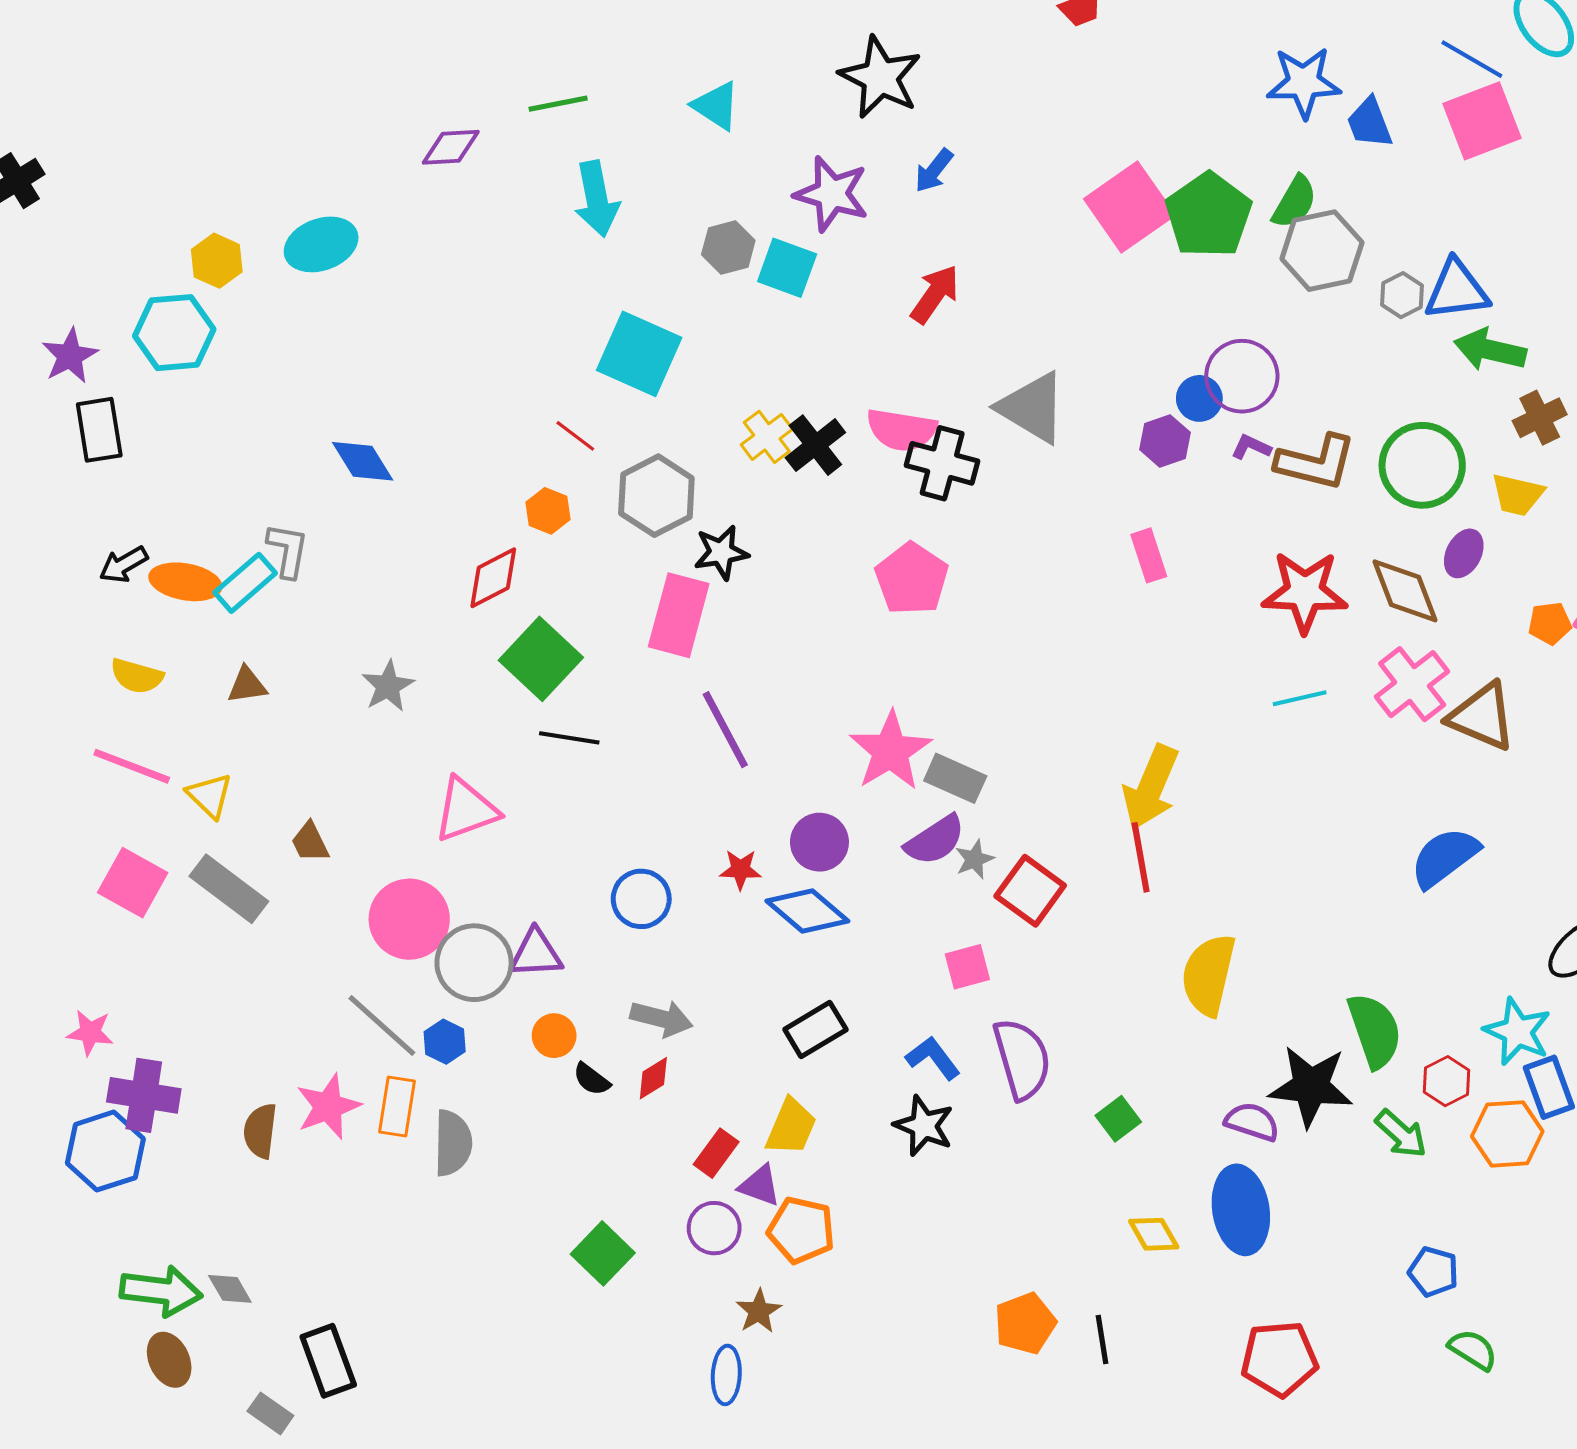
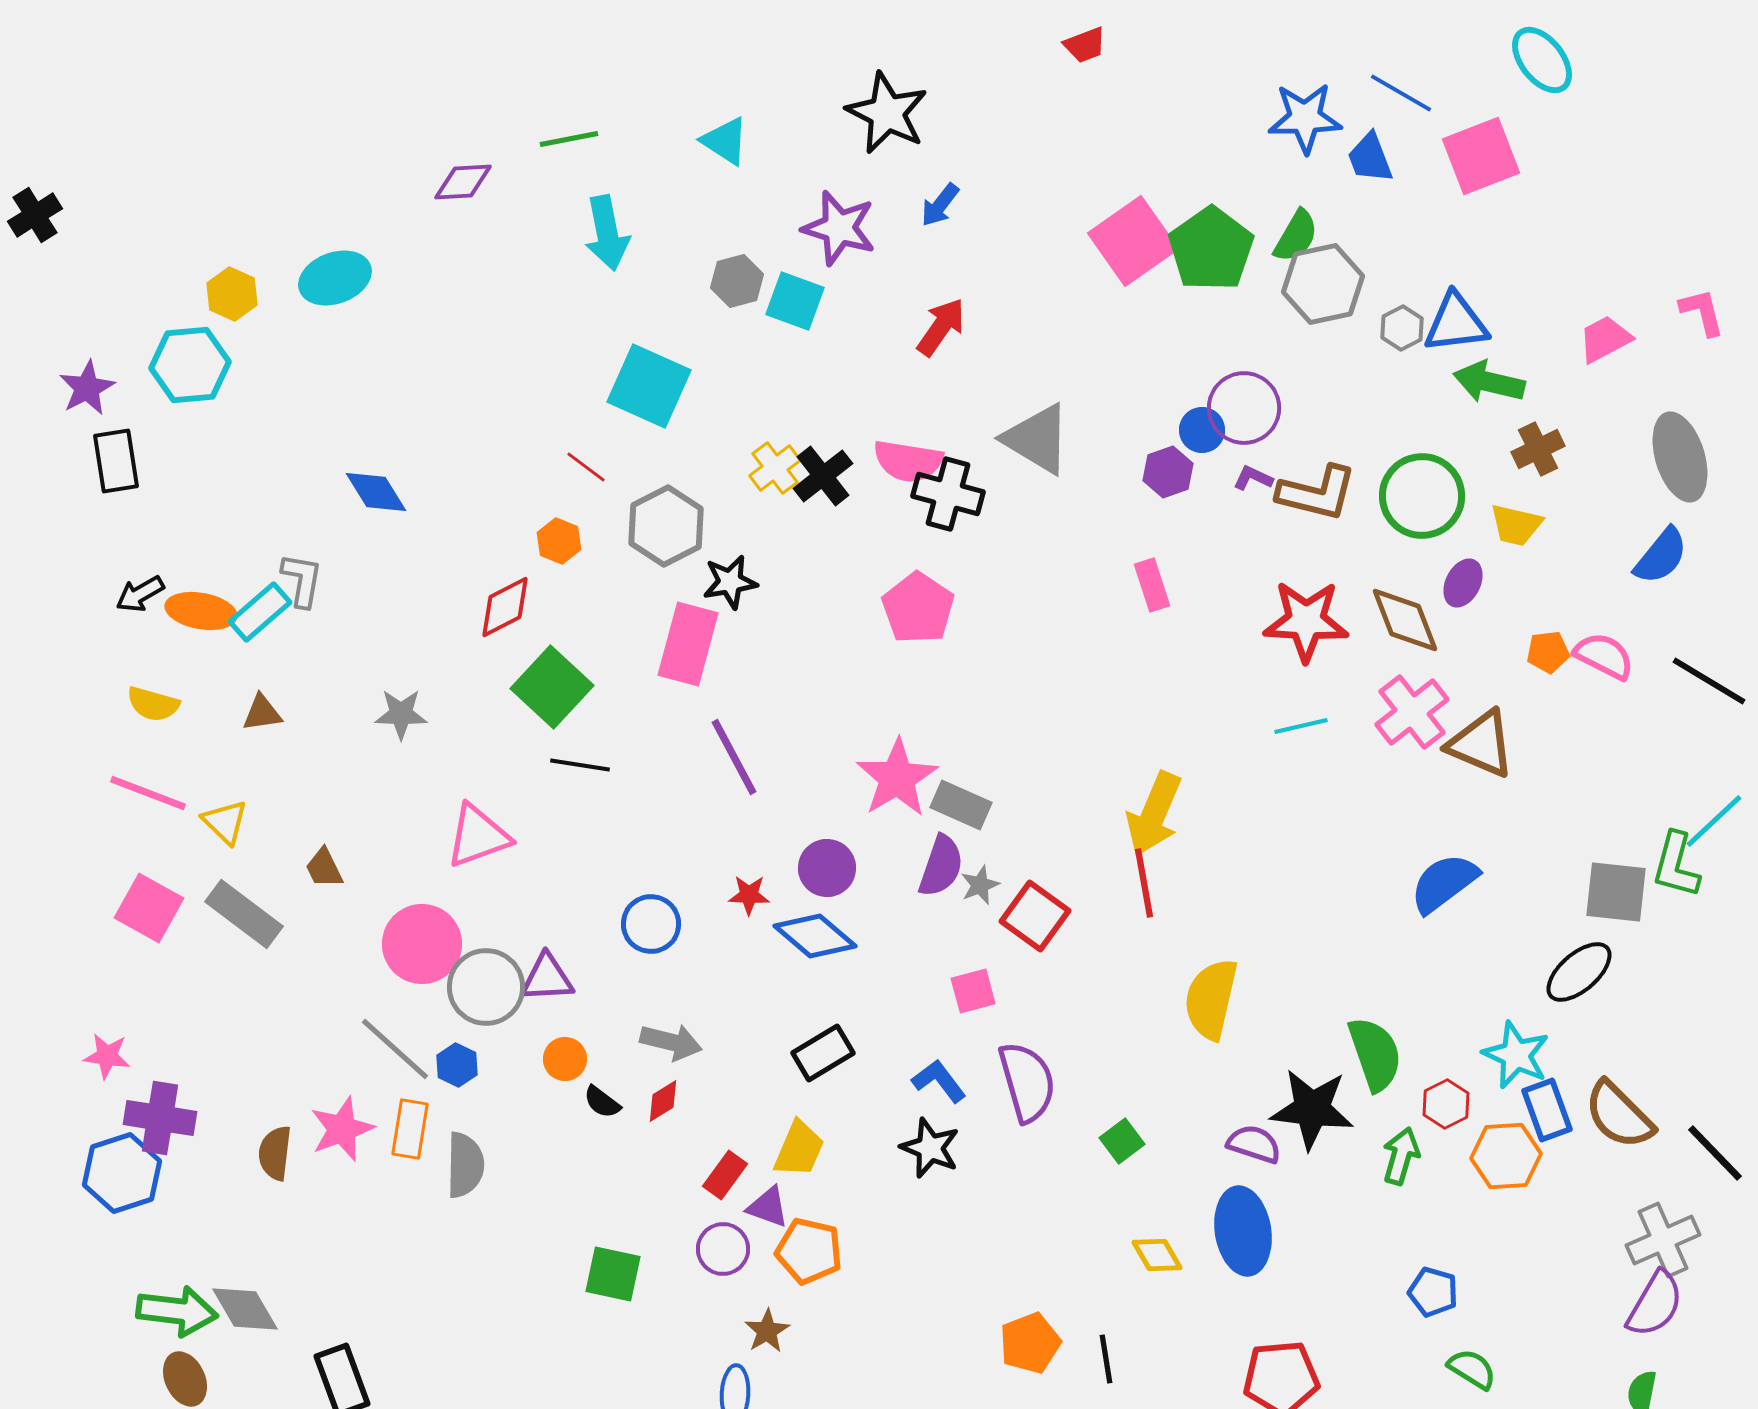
blue line: (1472, 59) -> (1401, 93), moved
gray star: (388, 686) -> (401, 714), turned 30
purple semicircle: (935, 840) -> (941, 866), turned -38
green arrow: (1401, 1134) -> (1401, 1156), turned -116
green square: (603, 1253) -> (613, 1274), turned -32
gray diamond: (230, 1289) -> (245, 1309), size x1.5

